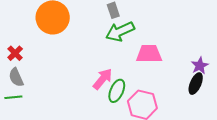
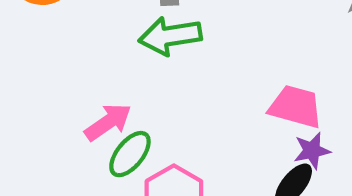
pink trapezoid: (149, 54) -> (296, 107), moved

